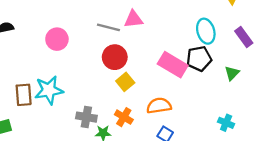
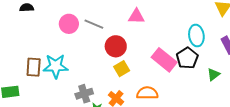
gray line: (108, 27) -> (94, 24), moved
black pentagon: (199, 59) -> (187, 58), turned -30
gray cross: (86, 117) -> (84, 94), turned -36

